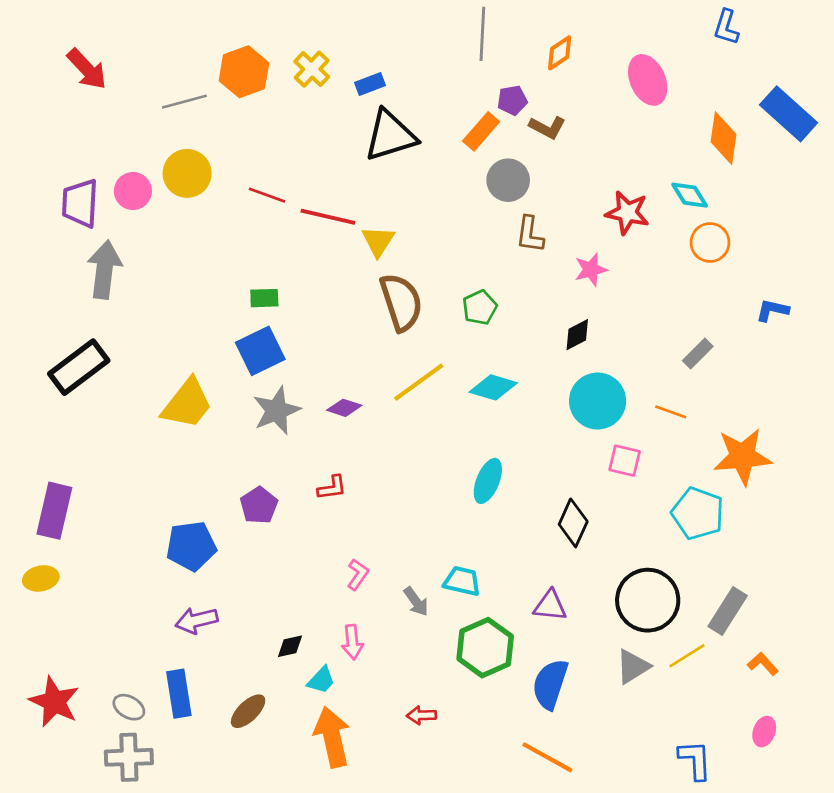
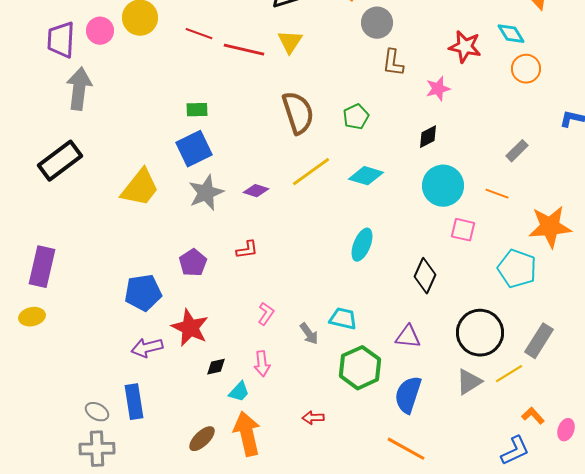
yellow triangle: (378, 241) -> (290, 42), moved
orange L-shape: (763, 664) -> (533, 416), moved
red star: (54, 702) -> (190, 328), moved
brown ellipse: (248, 711) -> (202, 439), moved
blue L-shape: (695, 760) -> (515, 451), turned 68

